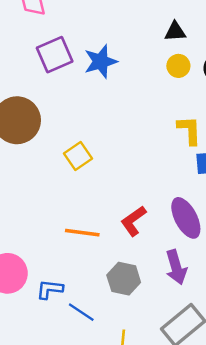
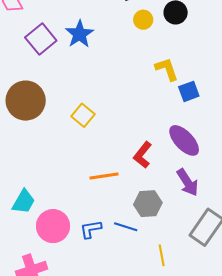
blue line: (81, 312) -> (126, 227), moved

